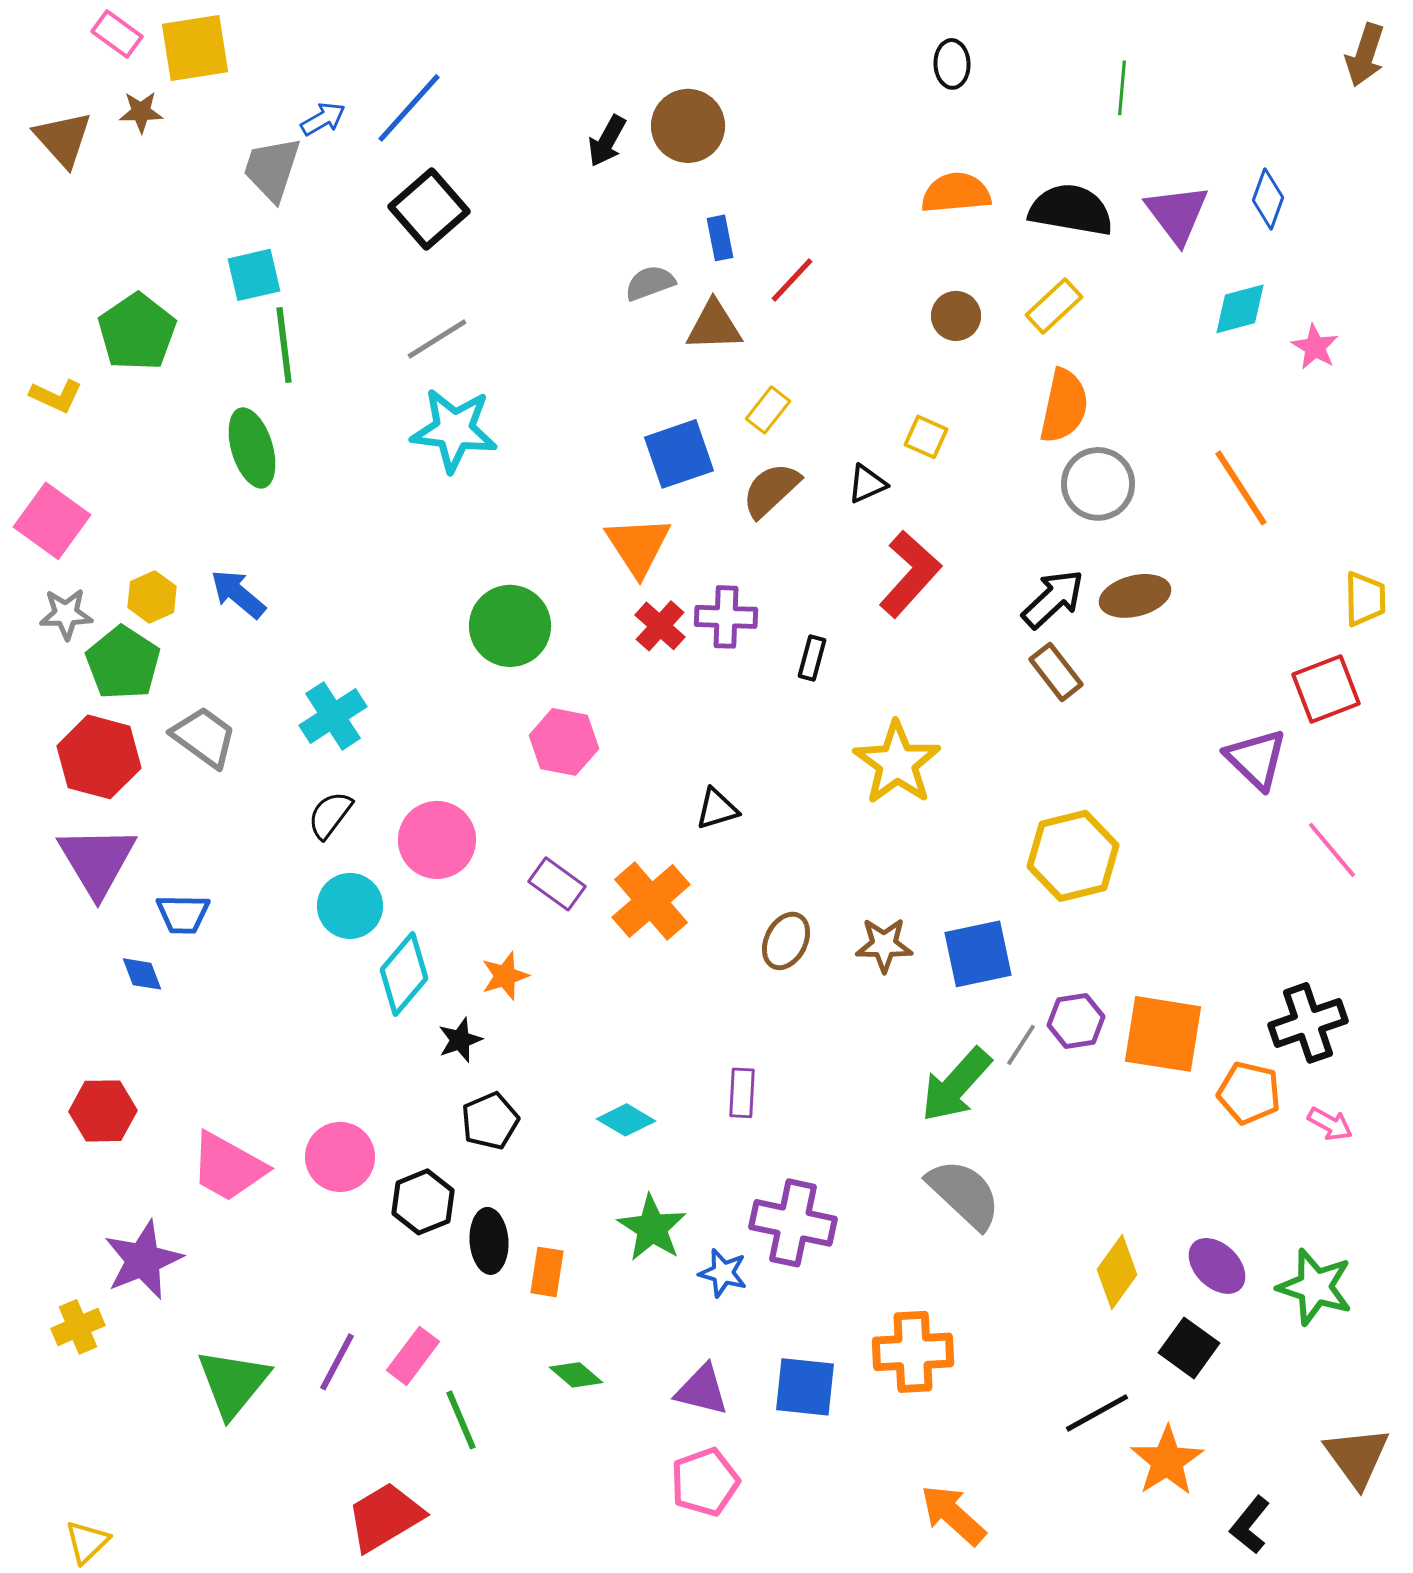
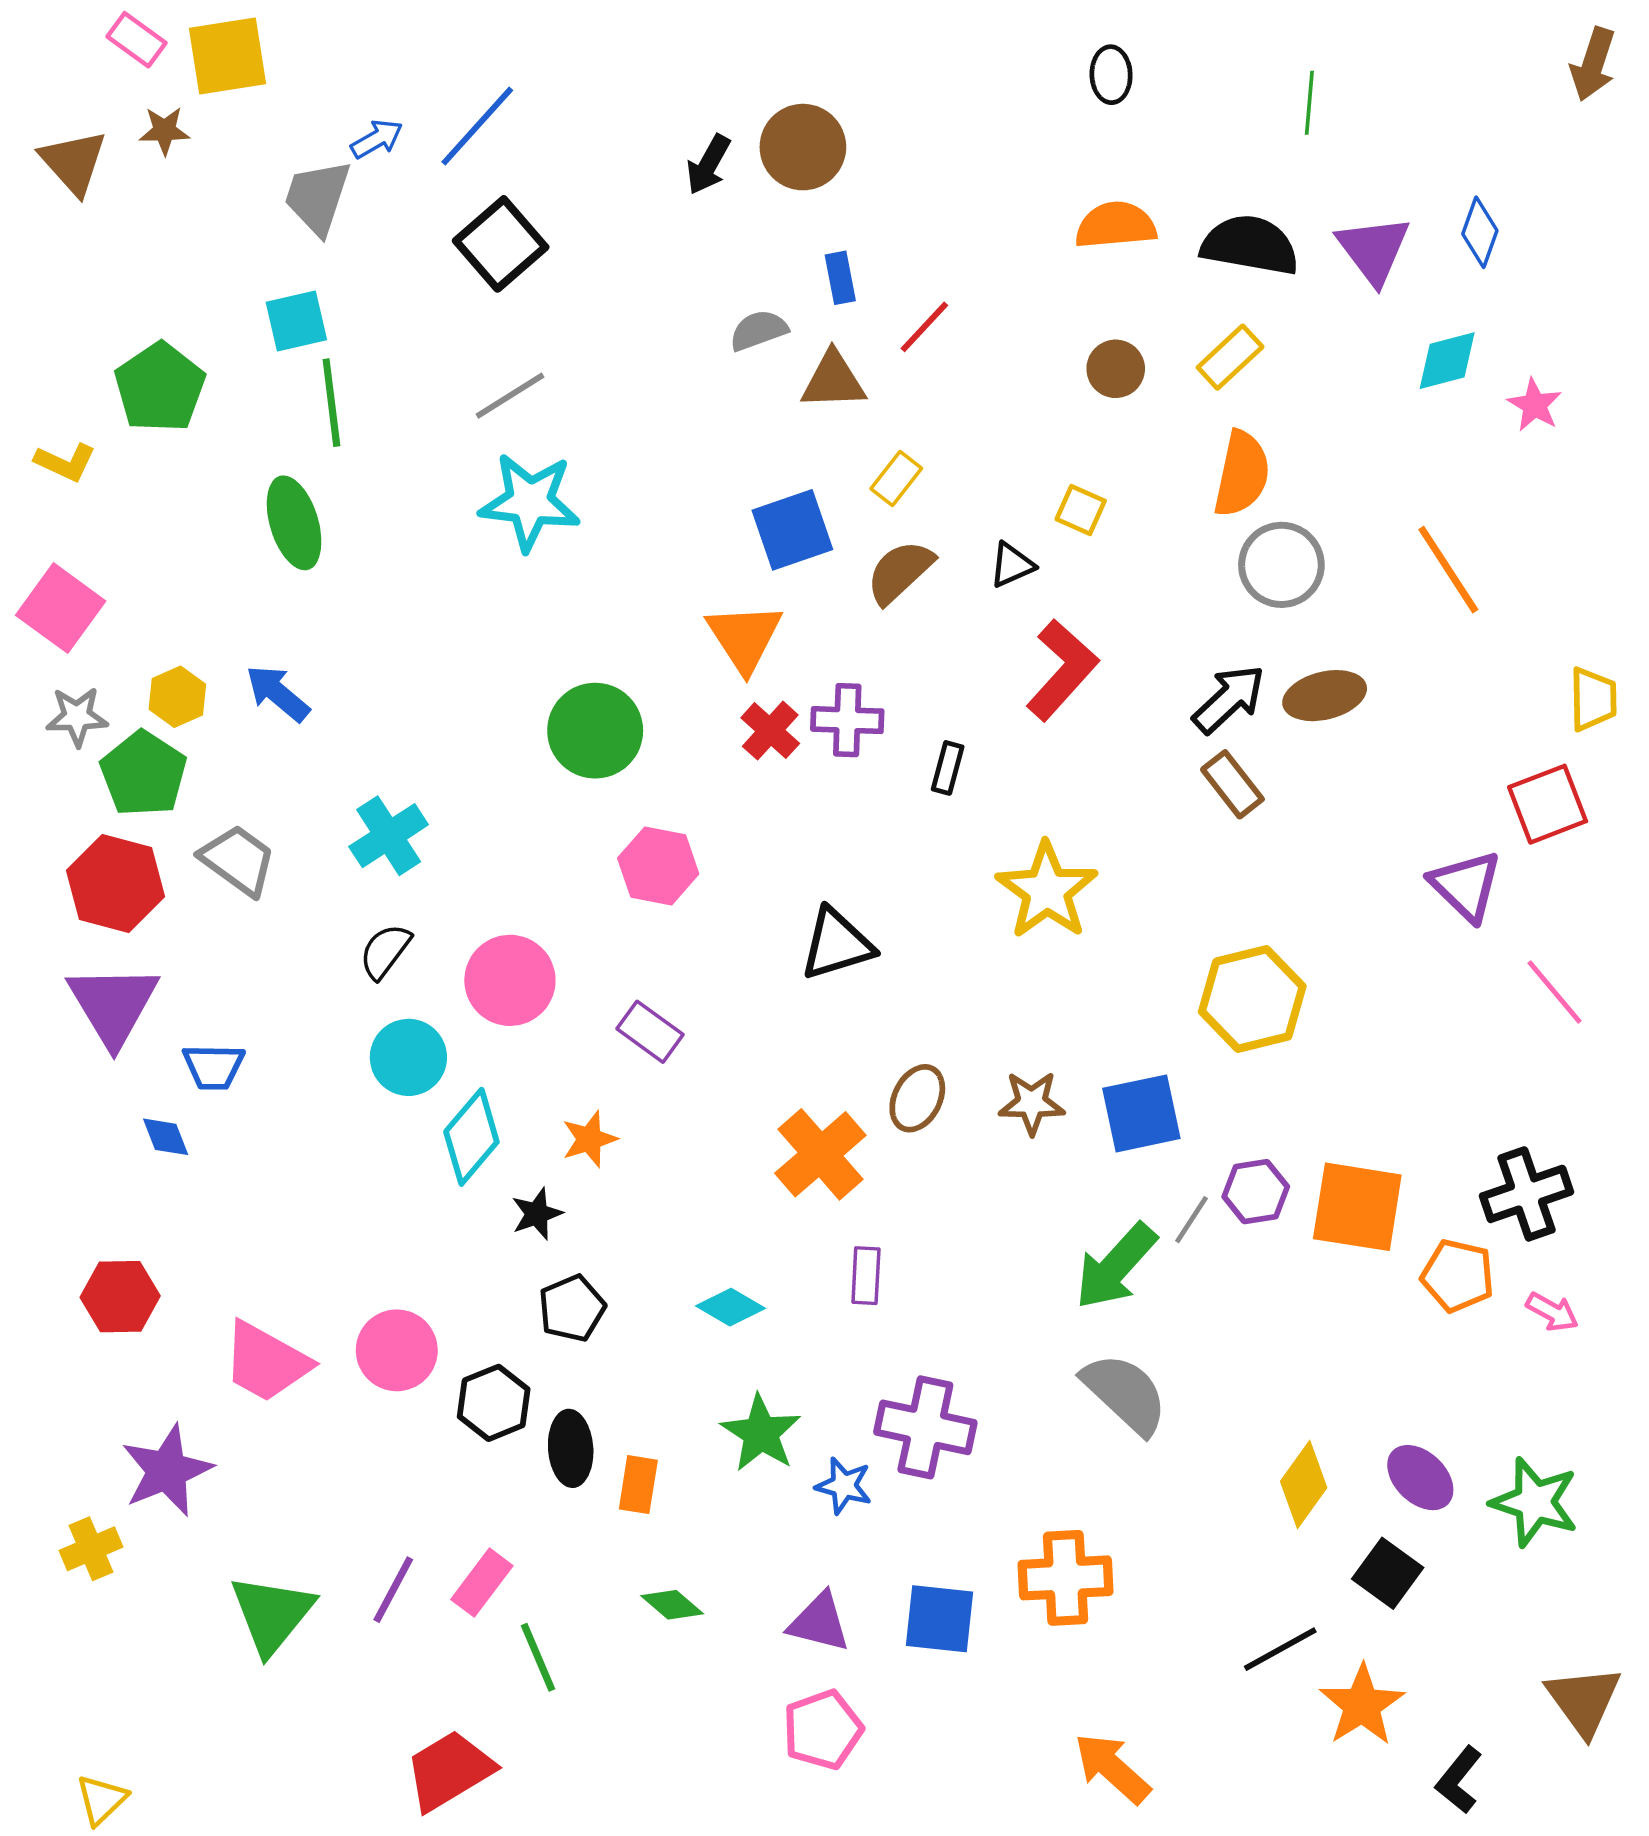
black triangle: (717, 809) -> (837, 944), size x1.5
orange cross: (651, 901) -> (820, 1154), moved

